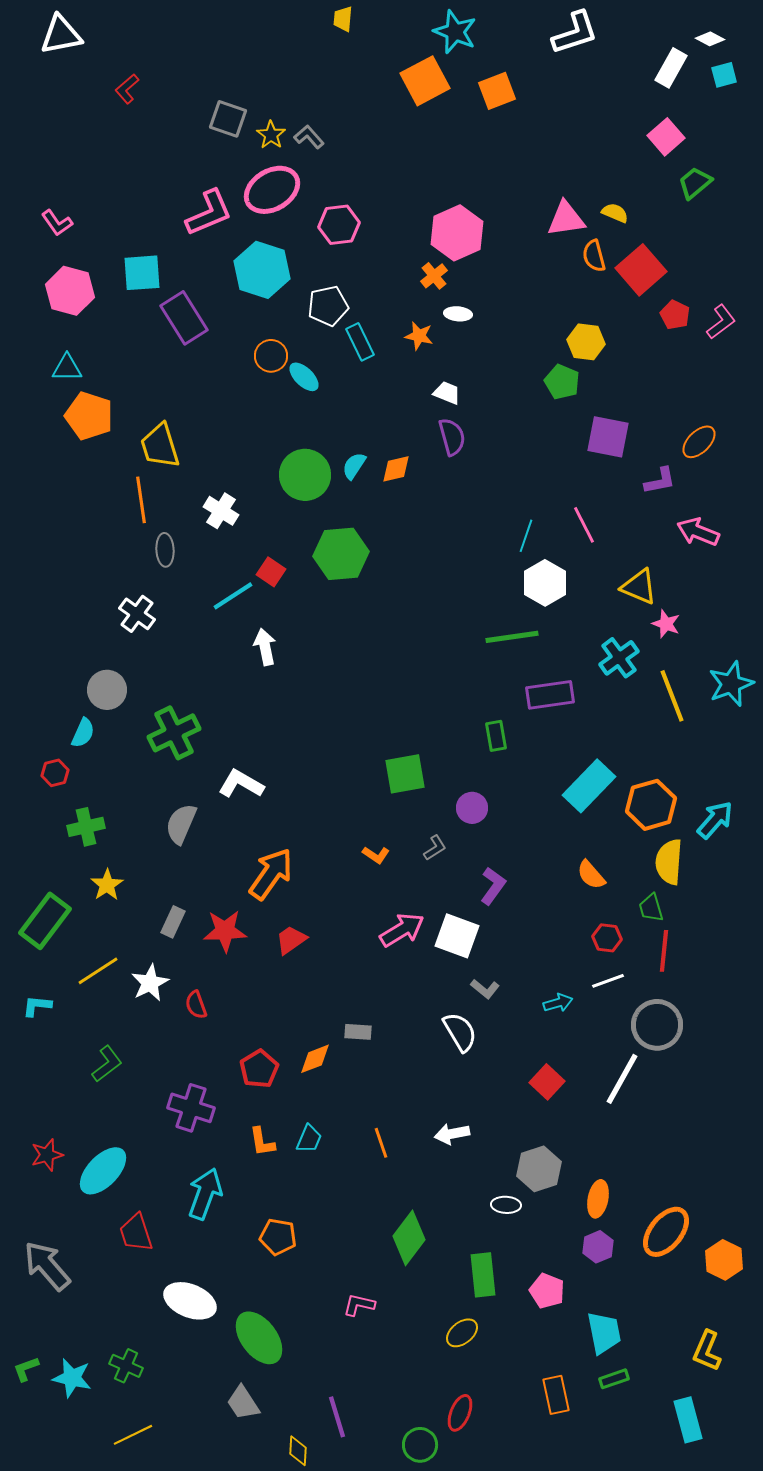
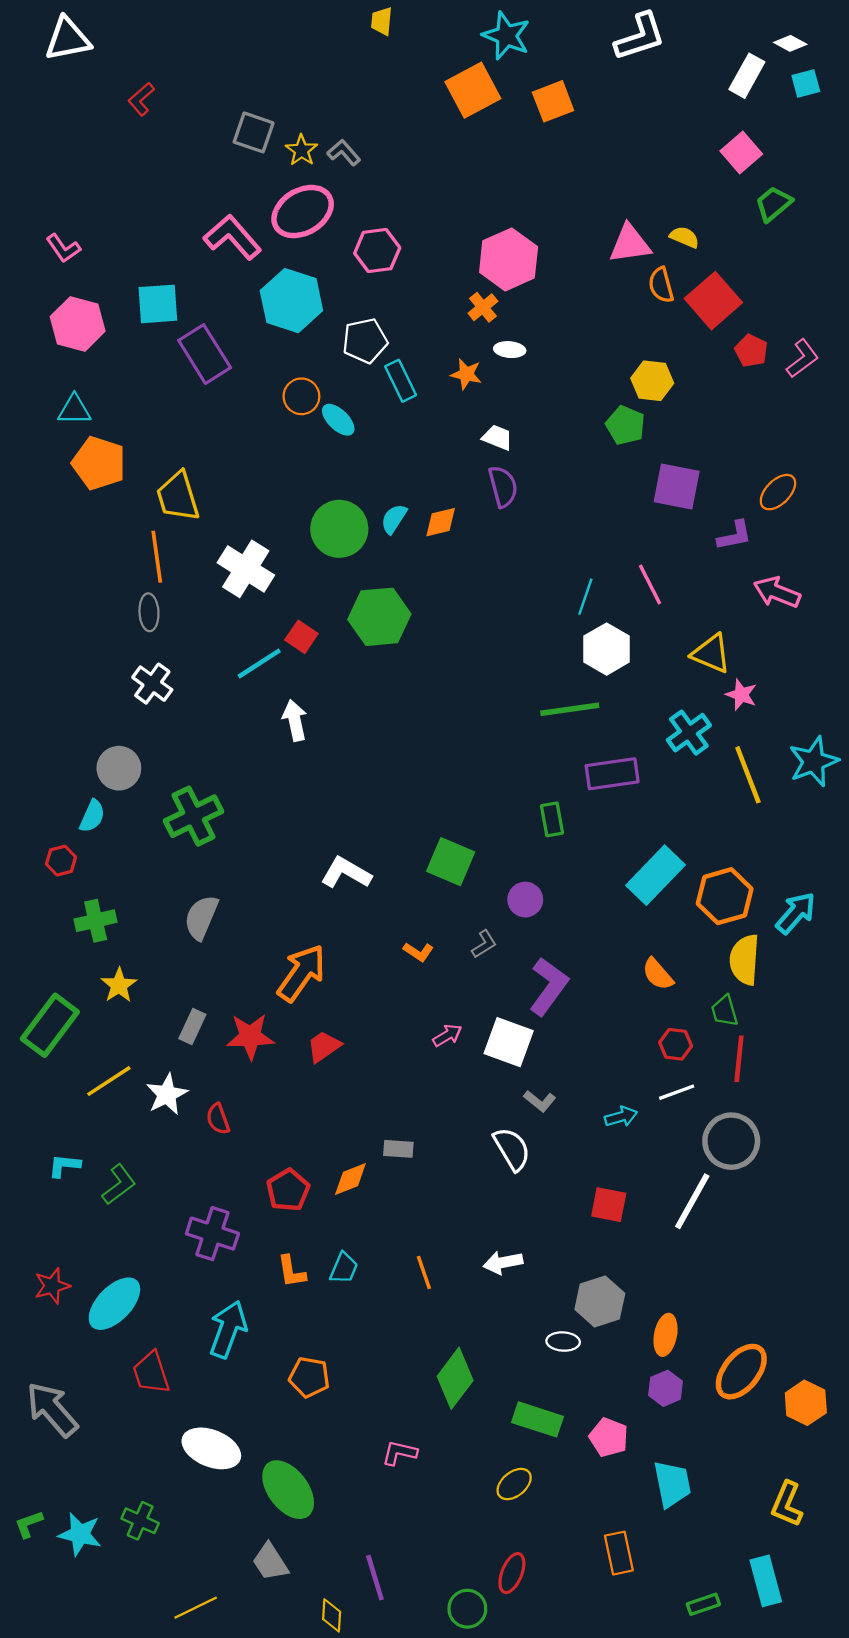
pink L-shape: (209, 213) -> (232, 237), turned -108
white cross: (221, 511) -> (246, 569), size x1.4
gray ellipse: (165, 550) -> (149, 612), moved
green square: (405, 774) -> (451, 862), turned 33
white L-shape: (241, 784) -> (346, 873), moved
purple L-shape: (493, 886) -> (549, 986), size x1.4
pink arrow: (402, 930) -> (447, 1035), size x0.6
cyan L-shape: (37, 1006) -> (64, 1166), moved
red square: (547, 1082) -> (609, 1205), turned -32
green rectangle: (483, 1275) -> (537, 1419), turned -66
green rectangle: (614, 1379) -> (703, 1604), moved
yellow line: (133, 1435) -> (196, 1608), moved

